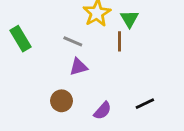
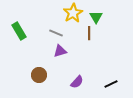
brown circle: (61, 101) -> (39, 75), moved
black line: (145, 104) -> (111, 84), moved

